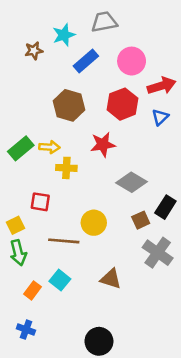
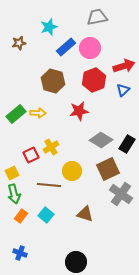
gray trapezoid: (104, 22) -> (97, 17), moved
brown star: (34, 51) -> (19, 43), moved
pink circle: (132, 61) -> (90, 48), moved
yellow cross: (66, 168) -> (51, 147), moved, turned -35
red square: (40, 202) -> (31, 155), turned -35
black rectangle: (165, 207) -> (127, 144), moved
brown square: (141, 220) -> (108, 169), size x1.6
orange rectangle: (32, 290) -> (21, 216), moved

